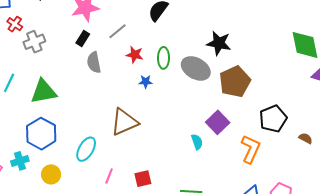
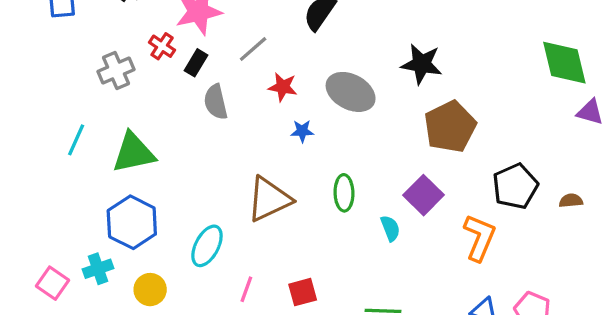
red cross: (15, 24) -> (162, 46), moved
green ellipse: (163, 58) -> (344, 193), moved
gray ellipse: (196, 68) -> (351, 92), moved
brown semicircle: (306, 138) -> (571, 201), moved, turned -32

